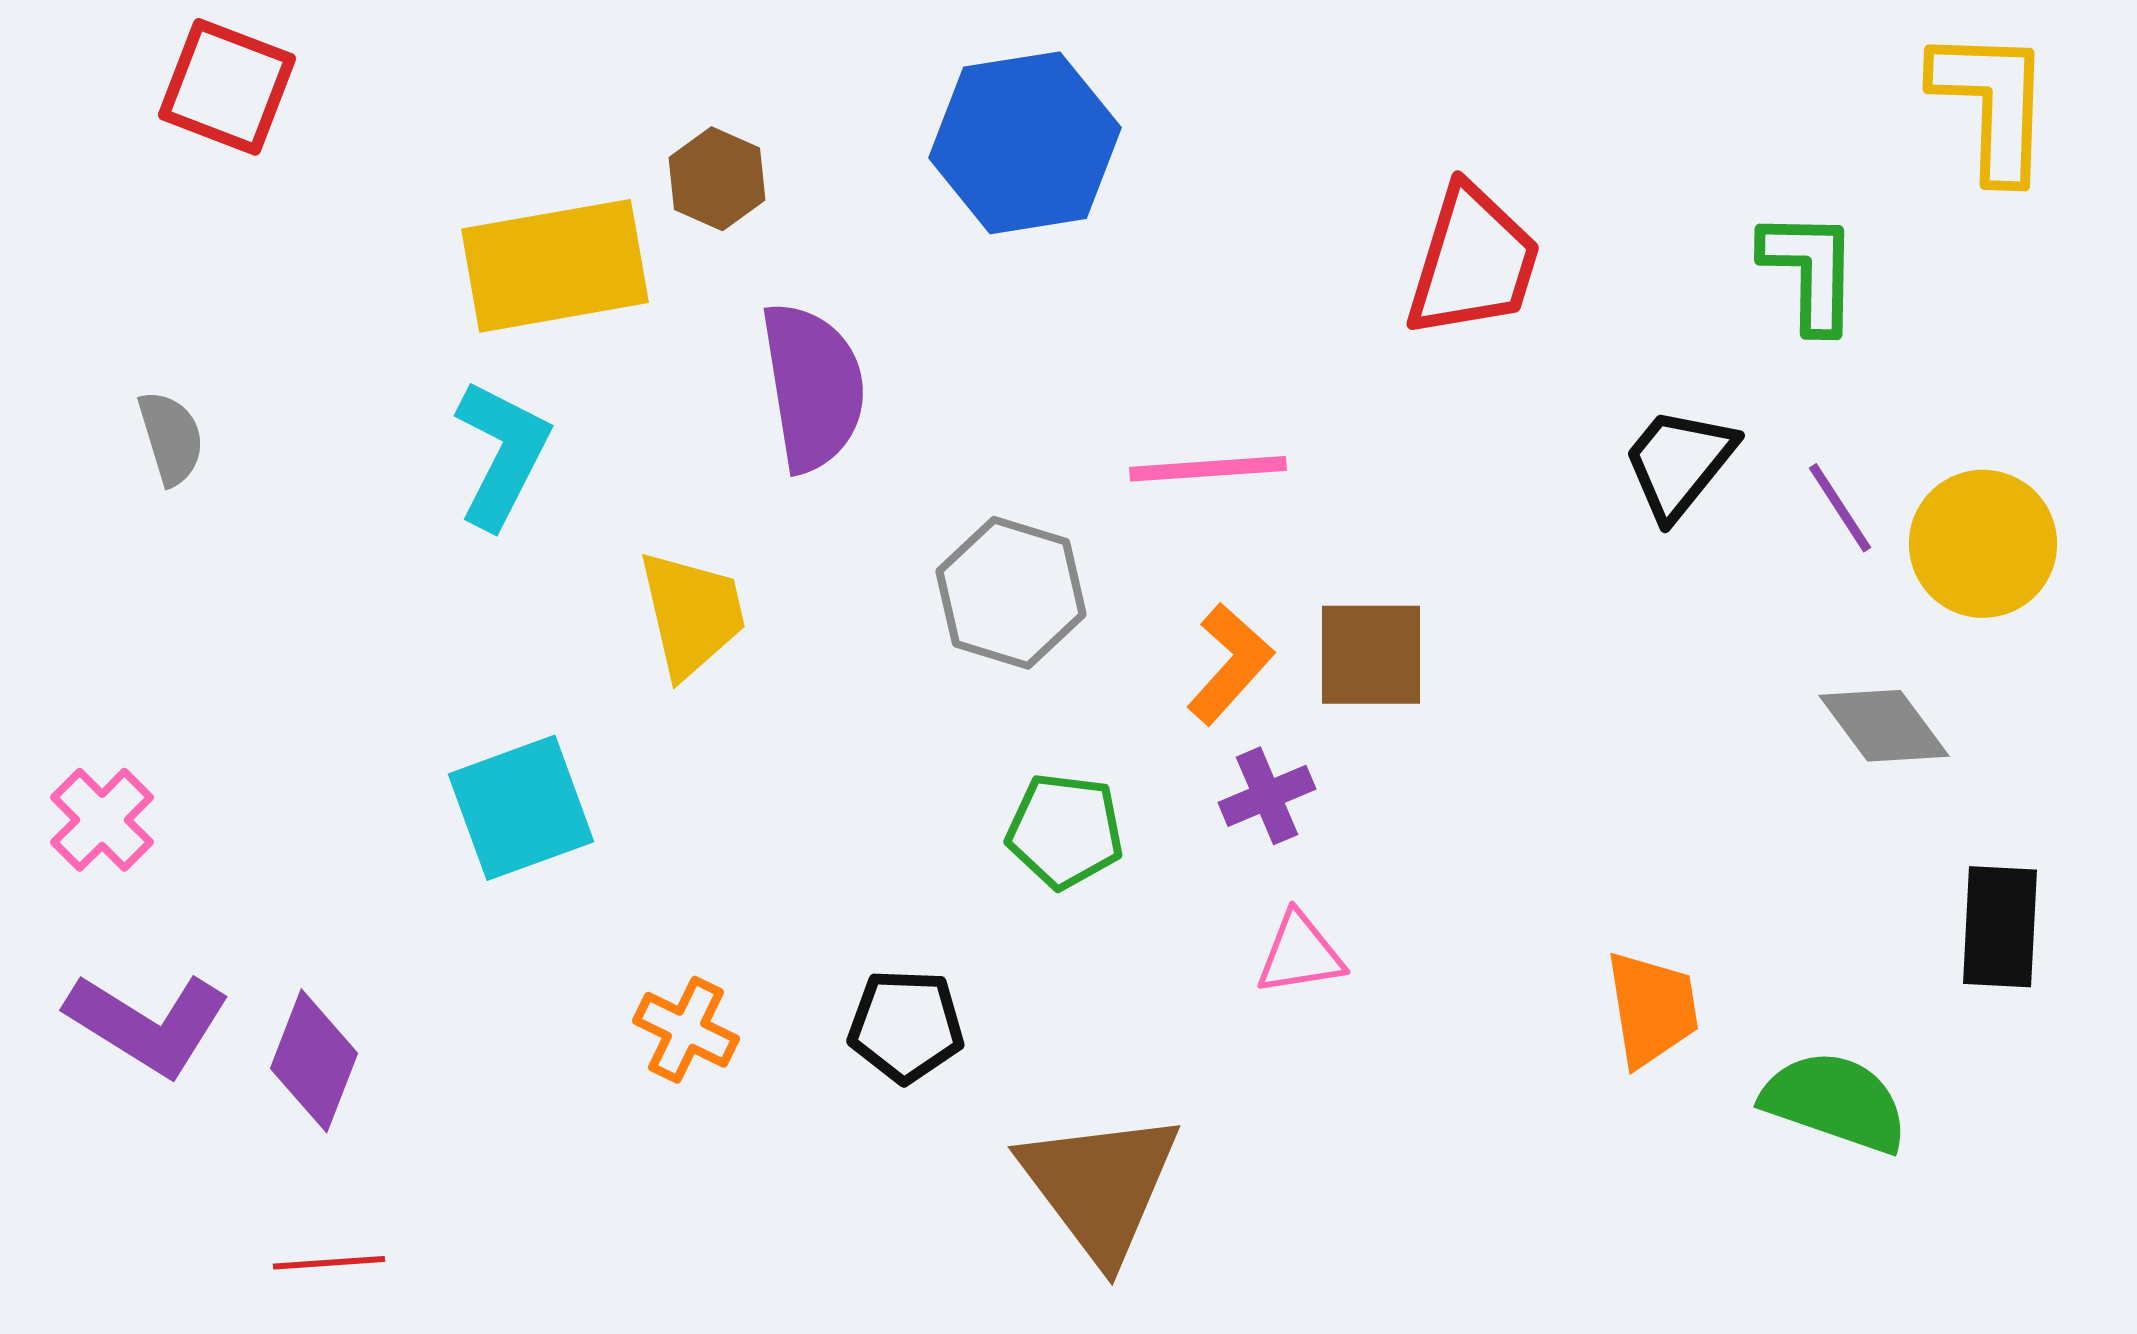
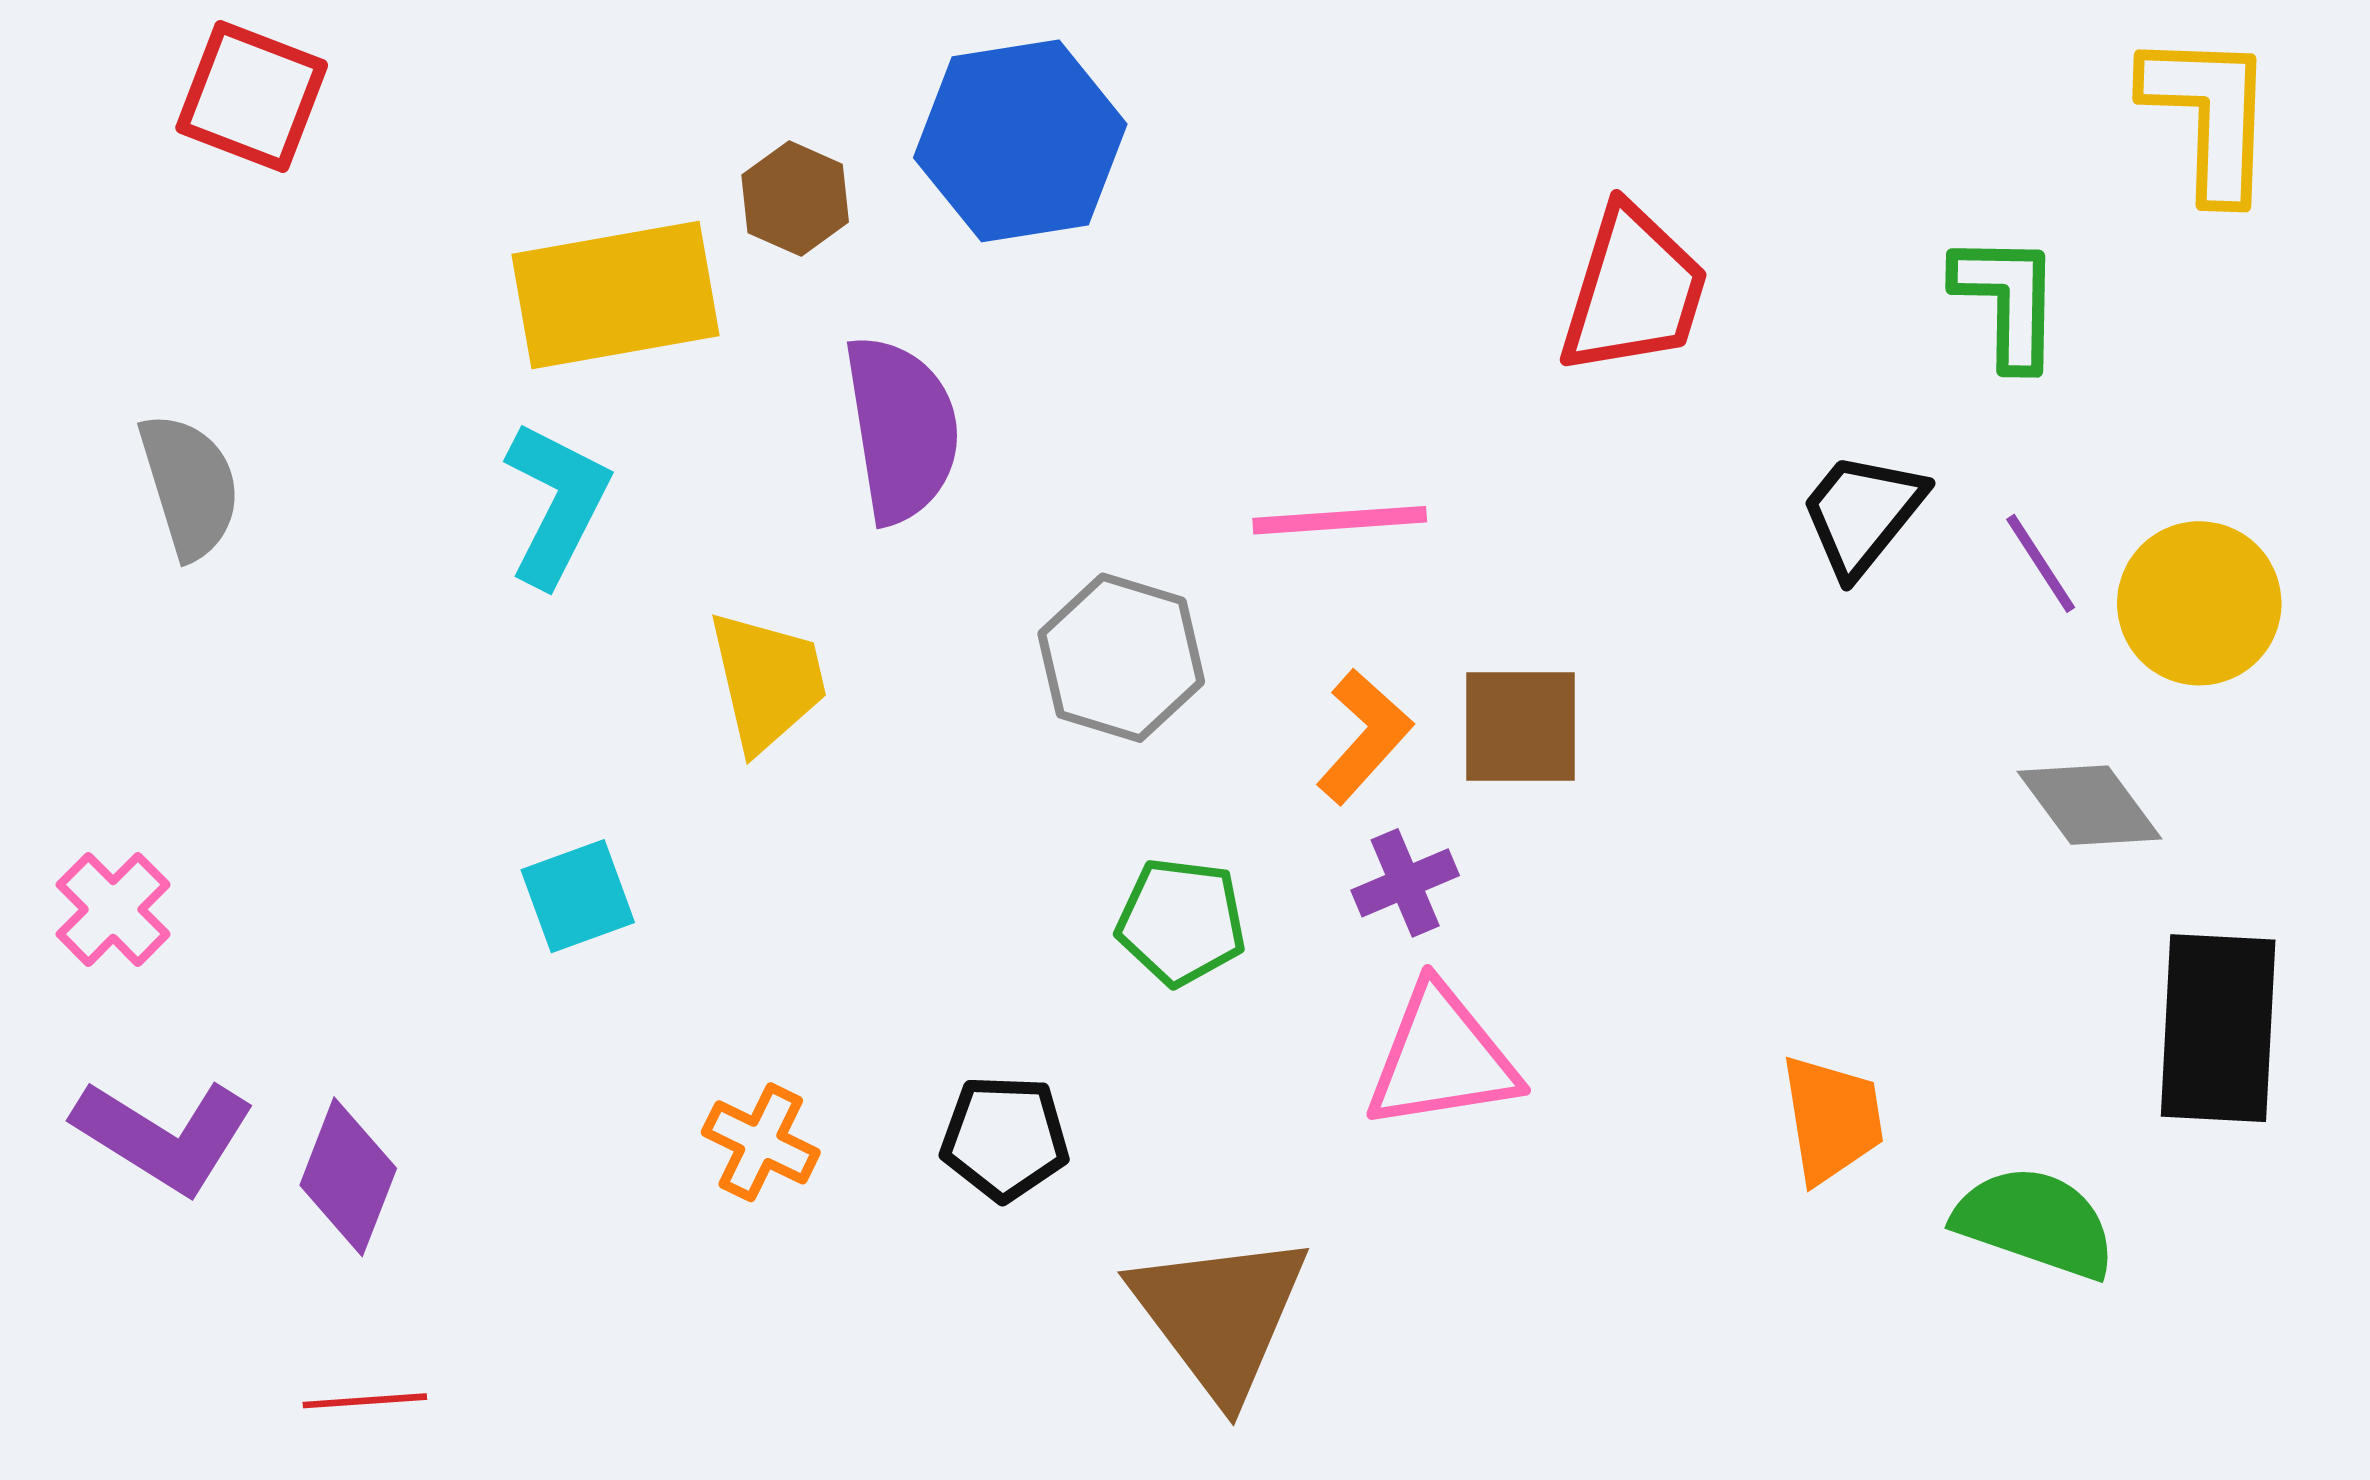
blue hexagon: (1025, 143) -> (1020, 141), moved
gray semicircle: (171, 438) -> (190, 486), size x1.4
cyan square: (521, 808) -> (578, 896), size x0.7
black rectangle: (2000, 927) -> (2218, 1028), size x1.4
pink triangle: (1300, 954) -> (1442, 1058), size x1.6

